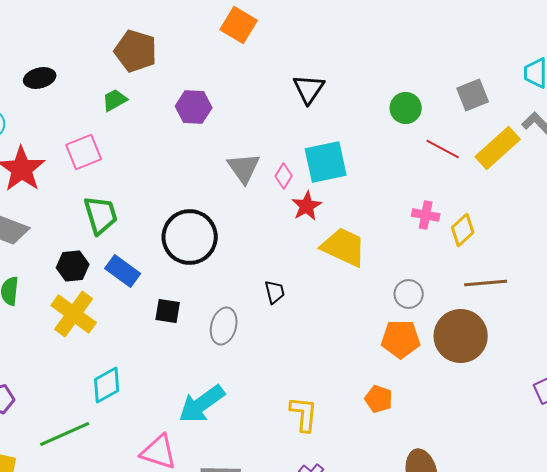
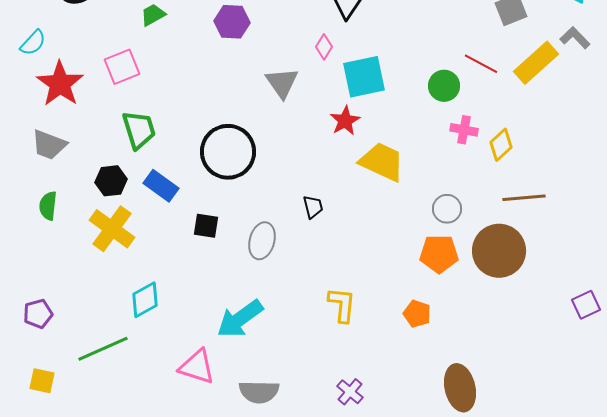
green circle: (406, 108) -> (444, 86), moved
pink diamond: (284, 176) -> (324, 47), moved
yellow L-shape: (304, 414) -> (342, 305), moved

